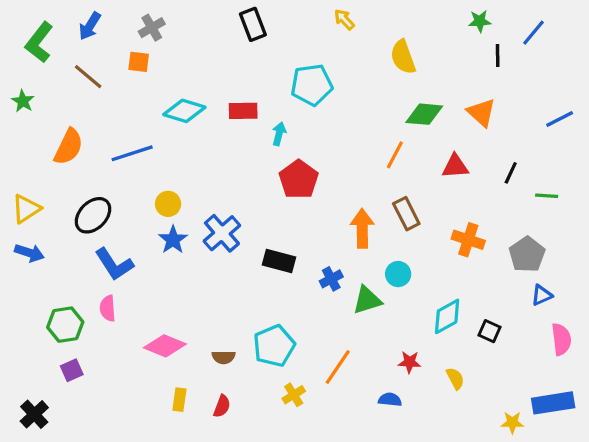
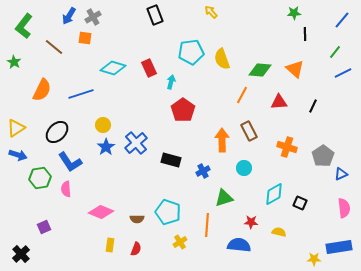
blue arrow: (90, 26) -> (69, 16), moved
blue line: (534, 33) -> (342, 20), moved
yellow semicircle: (403, 57) -> (222, 59), moved
red rectangle: (243, 111) -> (149, 68), turned 66
green line: (547, 196) -> (335, 52), moved, turned -56
blue triangle: (542, 295) -> (341, 174), moved
green triangle: (367, 300) -> (224, 198), moved
green hexagon: (65, 325) -> (40, 178), moved
cyan pentagon: (274, 346) -> (168, 212), turned -30
orange line: (338, 367) -> (207, 225), turned -30
yellow semicircle: (455, 378) -> (279, 232), turned -48
blue semicircle: (390, 400) -> (239, 245), size x1.6

